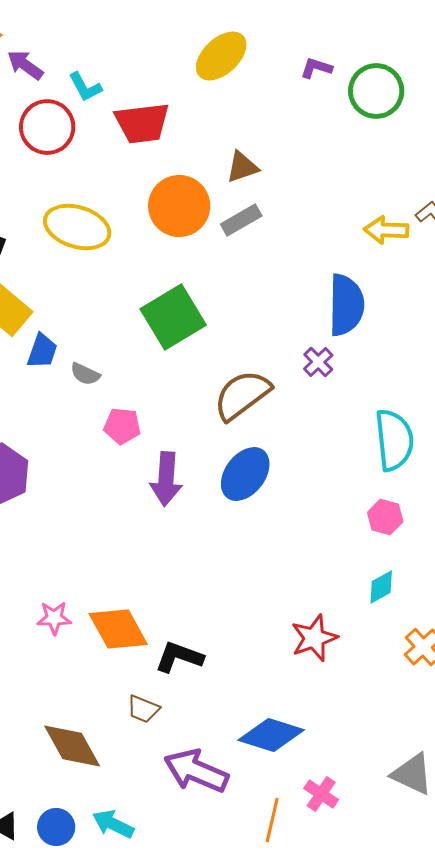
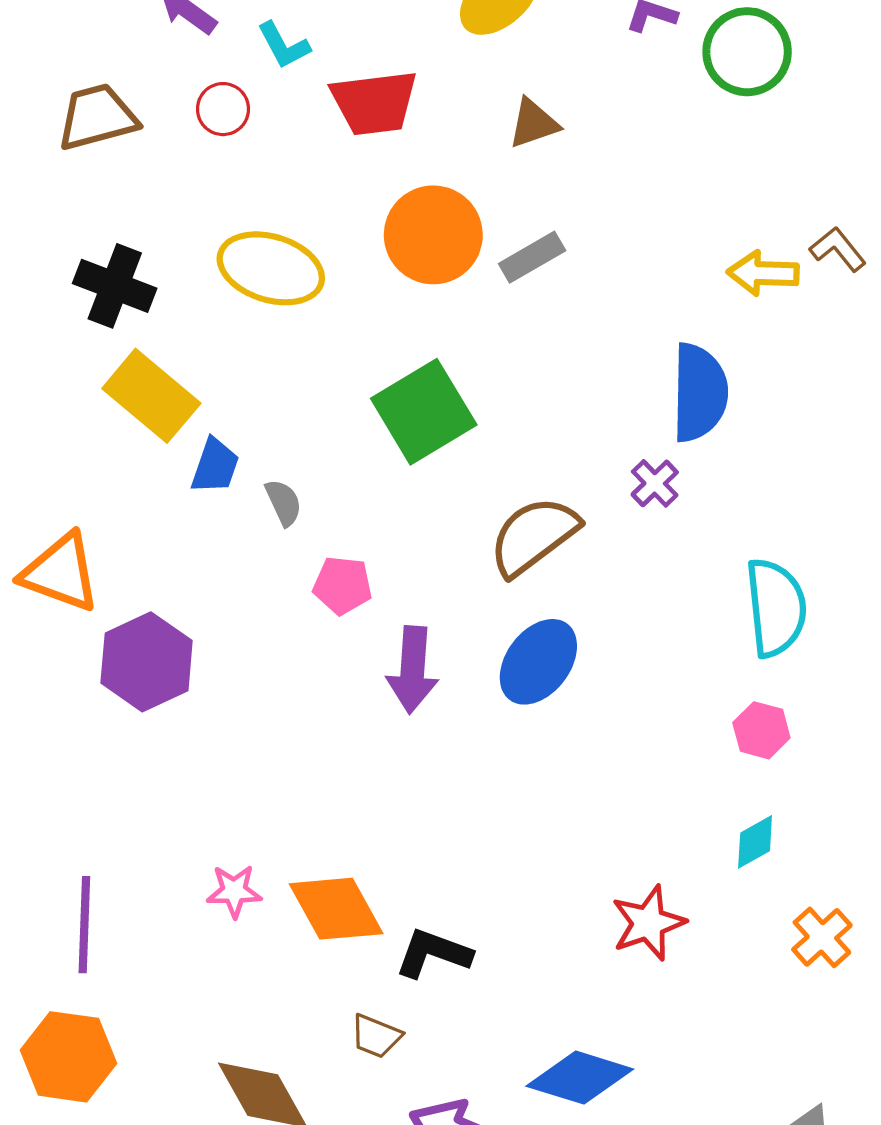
red circle: (47, 127) -> (223, 109), size x0.6
brown triangle: (242, 167) -> (534, 123), moved
gray semicircle: (85, 374) -> (284, 502), turned -140

